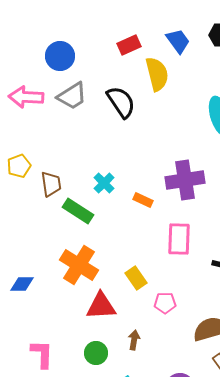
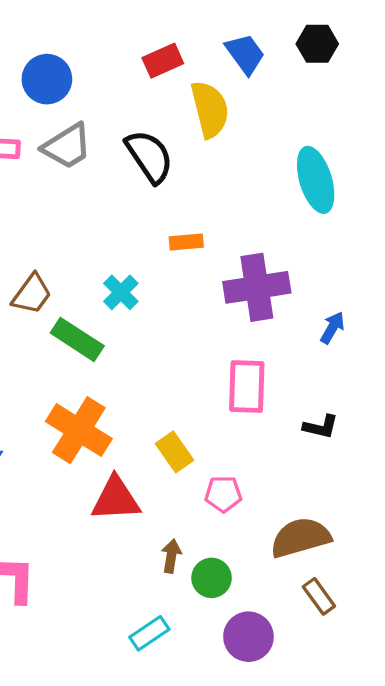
brown trapezoid: (51, 184) -> (32, 294), turned 44
orange rectangle: (143, 200) -> (186, 242), moved, turned -30
green circle: (96, 353) -> (212, 578), moved

